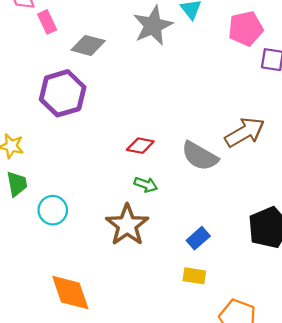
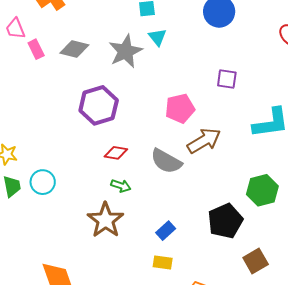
pink pentagon: (246, 29) -> (180, 108), moved
gray diamond: (88, 45) -> (74, 49), moved
purple hexagon: (63, 93) -> (99, 105), moved
cyan circle: (53, 210) -> (43, 182), moved

